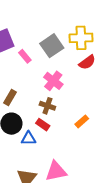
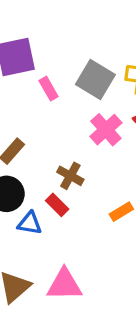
gray square: (52, 46) -> (95, 79), turned -35
pink cross: (53, 81) -> (106, 130), moved

